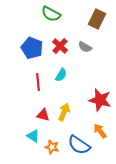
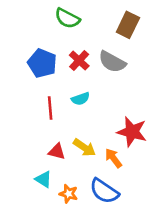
gray semicircle: (85, 47) -> (112, 62), size x1.5
cyan semicircle: (61, 75) -> (80, 99), turned 40
yellow arrow: (64, 112) -> (84, 148), turned 102
orange arrow: (100, 131) -> (113, 158), moved

